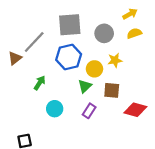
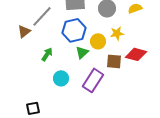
green triangle: (85, 86) -> (82, 52), moved
red diamond: (135, 110) -> (136, 54), moved
purple rectangle: (89, 111) -> (93, 80), size x1.6

